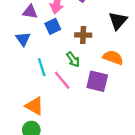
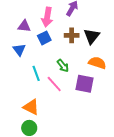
black triangle: (118, 21) -> (92, 36), moved
brown cross: (83, 35) -> (72, 35), moved

